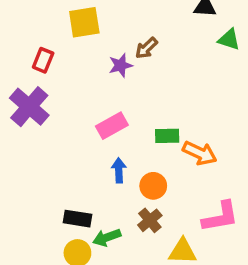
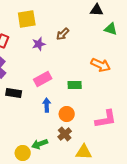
purple star: (121, 65) -> (39, 44), moved
orange arrow: (200, 153) -> (101, 65), moved
pink L-shape: (220, 217) -> (106, 119), moved
black rectangle: (77, 219) -> (14, 93), moved

